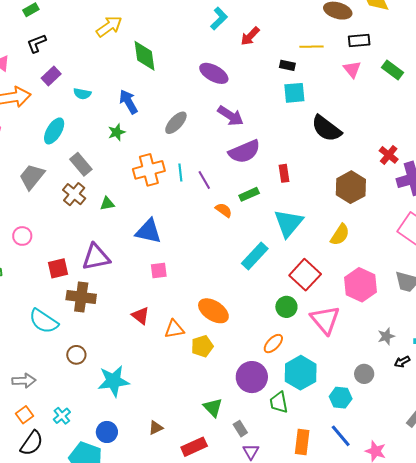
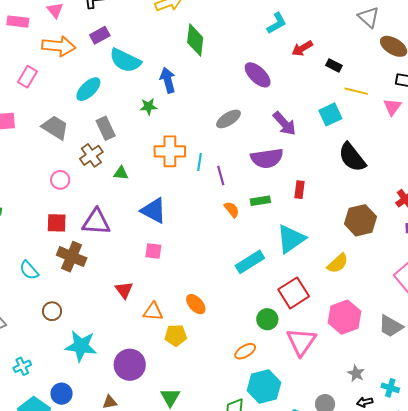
yellow line: (312, 47) -> (356, 91), moved
black rectangle: (287, 65) -> (334, 65), moved
cyan square: (294, 93) -> (330, 114), turned -35
cyan semicircle: (82, 94) -> (125, 60), size x1.8
purple arrow: (230, 116) -> (284, 124), moved
gray ellipse: (176, 123) -> (228, 119), moved
gray trapezoid: (32, 177) -> (55, 128), turned 68
pink circle: (22, 236) -> (60, 180), moved
orange ellipse: (213, 311) -> (196, 304), size x0.7
cyan semicircle: (44, 321) -> (29, 270), size x0.7
gray star: (386, 336) -> (356, 373), turned 30
purple circle: (252, 377) -> (130, 365), moved

